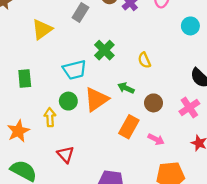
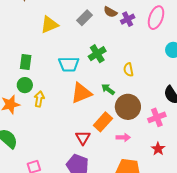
green circle: (68, 101) -> (25, 85), moved
brown circle: (153, 103) -> (128, 107), size x1.6
pink arrow: (156, 139) -> (123, 137), turned -40
red triangle: (66, 154) -> (83, 138), moved

